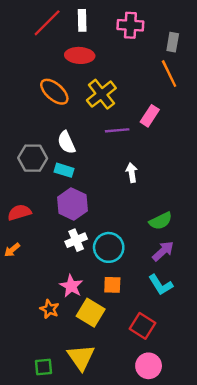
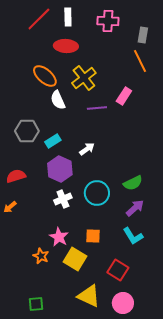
white semicircle: (66, 142) -> (58, 100), moved
cyan rectangle: (64, 170) -> (53, 141), turned -49
white arrow: (132, 173) -> (87, 149), moved, turned 63
cyan circle: (109, 247) -> (97, 193), moved
yellow triangle: (81, 357) -> (89, 296), moved, turned -30

